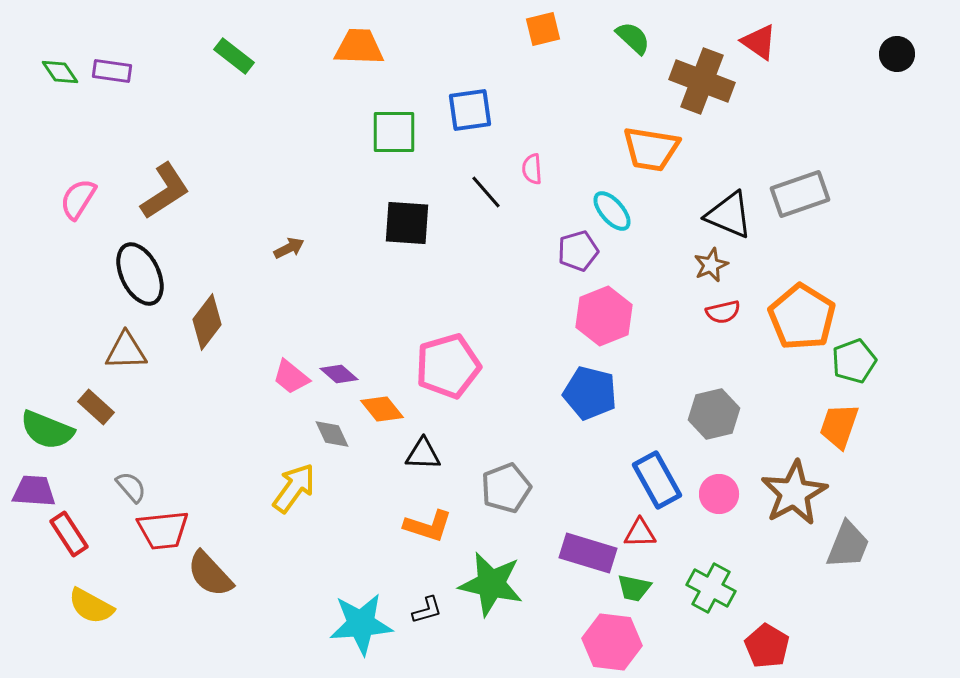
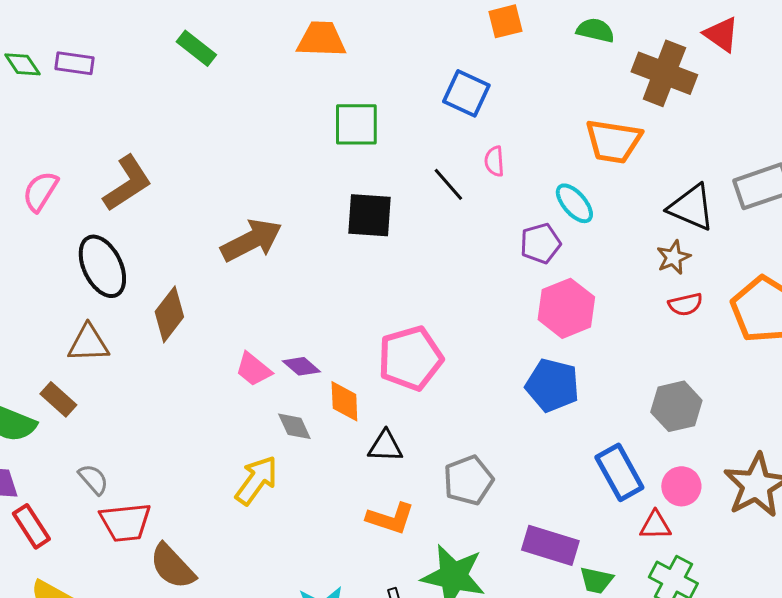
green semicircle: (633, 38) -> (595, 30), turned -30
blue square: (470, 110) -> (466, 93), moved, turned 33
brown arrow: (289, 248) -> (251, 240), size x2.0
orange diamond: (382, 409) -> (344, 401), turned 36
red triangle: (640, 533) -> (655, 525), moved

